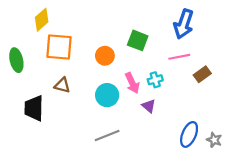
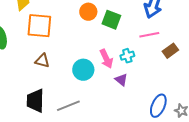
orange circle: (105, 56) -> (88, 12), moved
black trapezoid: (34, 108) -> (35, 101), moved
gray line: (107, 136) -> (68, 106), moved

